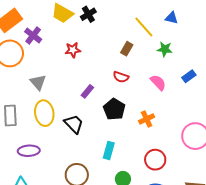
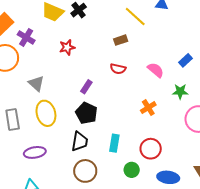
brown rectangle: (127, 49) -> (121, 40), turned 48
green star: (165, 49) -> (180, 92), moved
black pentagon: (114, 109) -> (86, 113), moved
black trapezoid: (74, 124) -> (80, 141), moved, turned 60
red circle: (155, 160) -> (151, 149), moved

